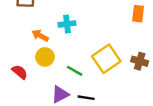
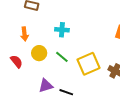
orange arrow: (40, 35) -> (25, 34), moved, turned -136
green line: (75, 71) -> (62, 57), moved

